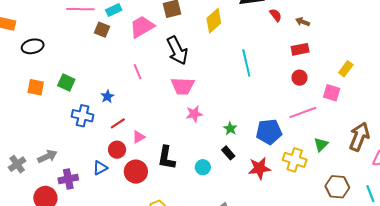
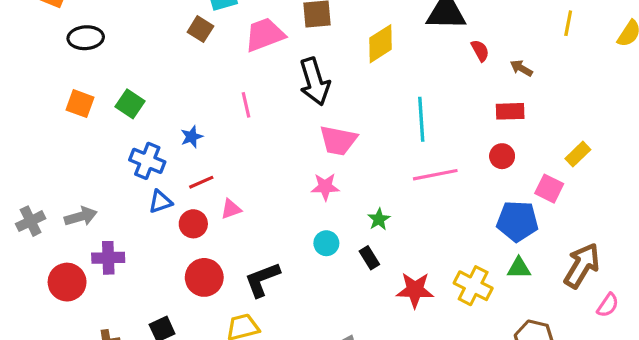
pink trapezoid: (183, 86) -> (338, 140), moved
pink line: (303, 112) -> (435, 175), moved
blue pentagon: (269, 132) -> (517, 221), moved
green triangle: (321, 144) -> (519, 268), turned 35
black L-shape: (166, 158) -> (262, 280), moved, turned 50
cyan circle: (203, 167) -> (326, 243), moved
blue triangle: (100, 168) -> (160, 202), moved
red circle: (136, 172) -> (204, 277), moved

